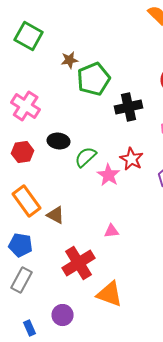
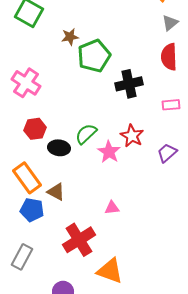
black ellipse: (59, 141) -> (59, 148), moved
red hexagon: (23, 152) -> (35, 129), moved
blue pentagon: (21, 245) -> (32, 210), moved

